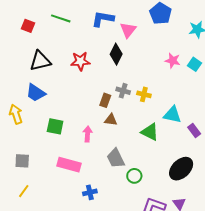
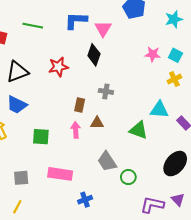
yellow cross: (144, 94) -> (174, 79), moved, turned -32
brown rectangle: (105, 100) -> (80, 105), moved
pink arrow: (88, 134) -> (76, 130), moved
gray square: (22, 161) -> (21, 178), moved

